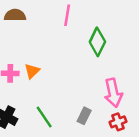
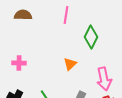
orange triangle: (32, 71) -> (70, 64), moved

